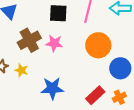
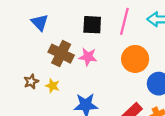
brown cross: (29, 40) -> (61, 54), turned -35

